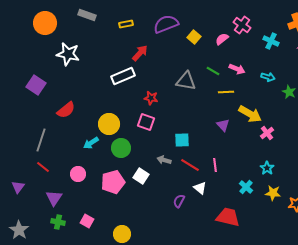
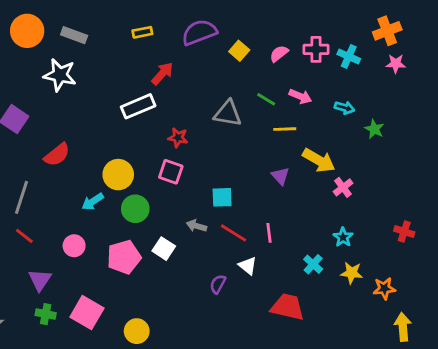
gray rectangle: (87, 15) -> (74, 35), moved
pink cross: (242, 25) -> (316, 49), moved, turned -36
pink square: (87, 221) -> (87, 313), size x1.6

